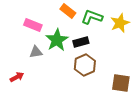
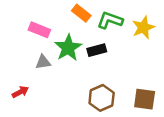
brown hexagon: (85, 65) -> (102, 98), moved

